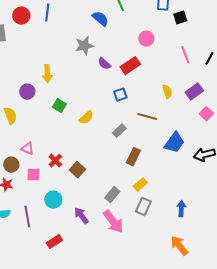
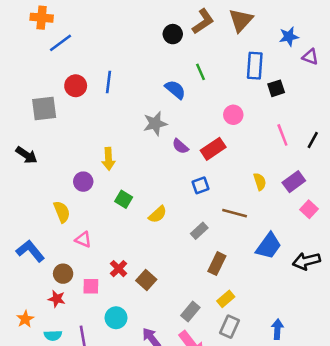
pink triangle: (27, 149) -> (83, 240), moved

